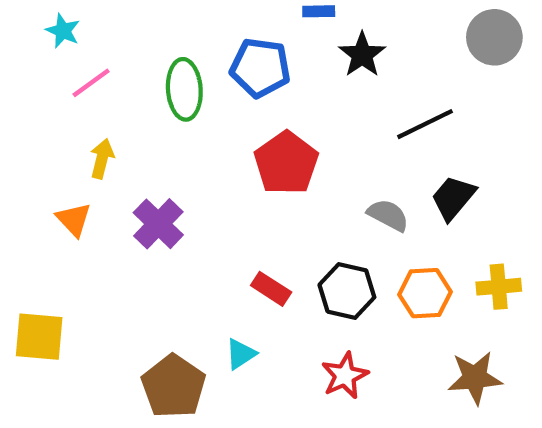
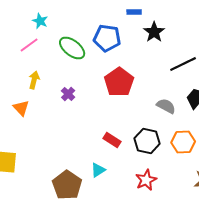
cyan star: (63, 31) -> (40, 21), moved
green ellipse: (184, 89) -> (72, 48), turned -48
purple cross: (158, 224) -> (68, 94), moved, size x0.6

